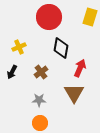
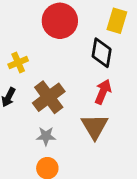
black diamond: (61, 48) -> (102, 53), moved
brown cross: (41, 72) -> (49, 97), size x1.6

